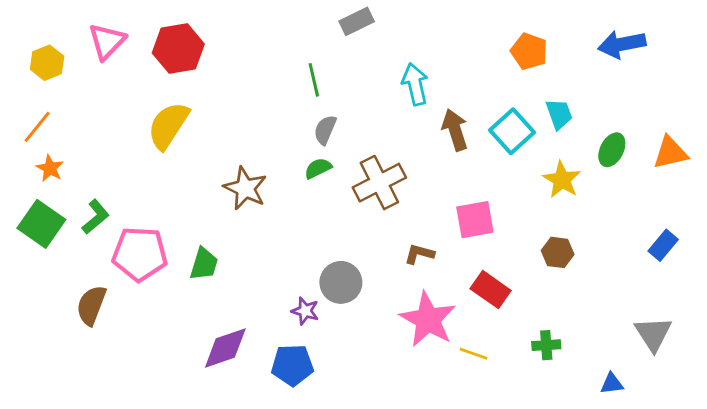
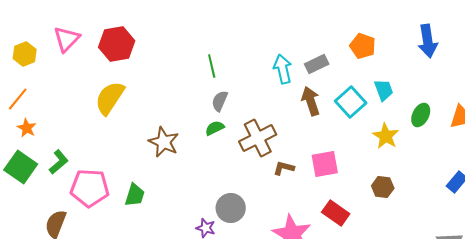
gray rectangle: (357, 21) -> (317, 64), moved
blue arrow: (622, 44) -> (428, 41), turned -88
brown L-shape: (419, 254) -> (284, 168), moved

